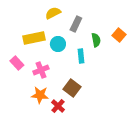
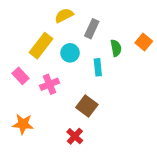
yellow rectangle: (34, 38) -> (41, 46), turned -40
orange star: (40, 95) -> (23, 124), moved
red cross: (58, 106) -> (75, 136), moved

